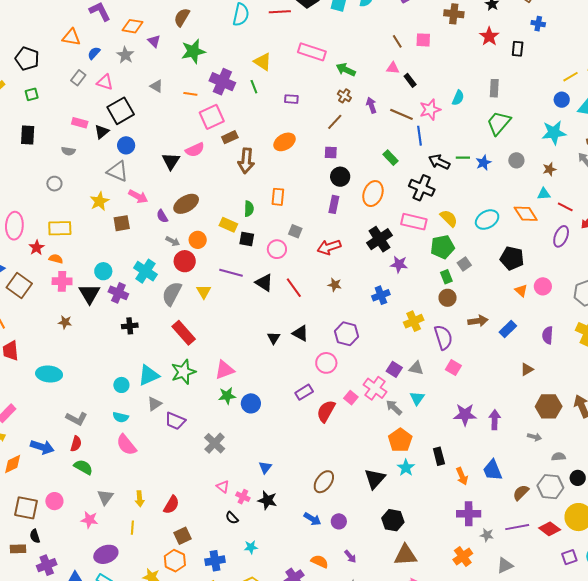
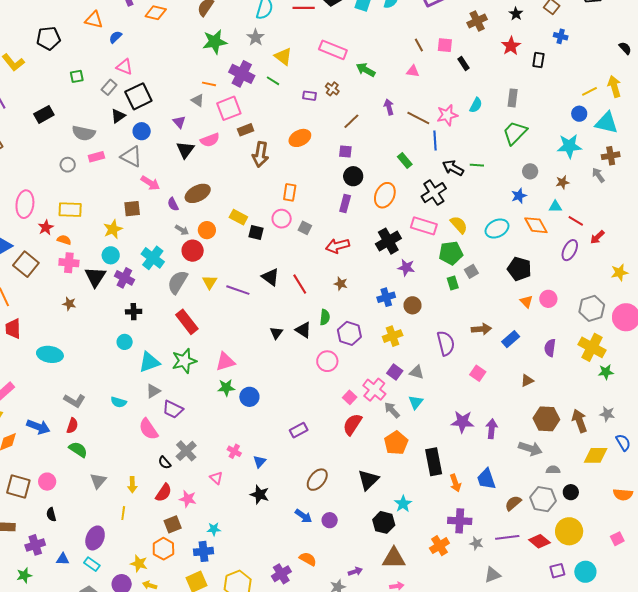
brown cross: (454, 14) -> (477, 21), turned -36
purple triangle: (154, 41) -> (179, 122), moved
gray star: (125, 55) -> (256, 37), moved
black pentagon: (27, 59) -> (48, 38), turned -30
gray rectangle: (78, 78) -> (109, 87), moved
black rectangle: (410, 80) -> (464, 64), moved
gray triangle: (156, 86) -> (198, 100), moved
green line: (254, 87) -> (273, 81), turned -40
green square: (32, 94) -> (77, 76), moved
brown cross: (344, 96) -> (332, 89), moved
pink rectangle: (80, 123) -> (96, 157), moved, turned -35
black rectangle: (28, 135) -> (44, 114), turned 54
gray semicircle: (68, 151) -> (84, 133), size x1.6
blue star: (483, 163) -> (519, 196), moved
black cross: (422, 188) -> (434, 193), turned 30
yellow star: (99, 201) -> (113, 229), moved
green semicircle: (249, 209) -> (325, 317), moved
pink circle: (277, 249) -> (282, 219), moved
purple line: (231, 273) -> (238, 290), moved
brown circle: (448, 298) -> (413, 305), moved
yellow cross: (414, 321) -> (393, 336), moved
pink square: (453, 368) -> (478, 373), moved
cyan circle: (121, 385) -> (125, 342), moved
purple rectangle: (304, 392) -> (299, 430), moved
red semicircle: (326, 411) -> (352, 424), moved
gray arrow: (534, 437) -> (530, 449), size x1.6
gray cross: (215, 443) -> (186, 451), moved
pink semicircle: (126, 445) -> (148, 429), moved
black rectangle: (439, 456) -> (434, 462), size x1.5
cyan star: (406, 468) -> (403, 504), moved
pink cross: (243, 497) -> (234, 451), moved
black semicircle: (232, 518) -> (165, 463), moved
pink star: (89, 520) -> (188, 499), moved
black semicircle: (35, 536) -> (51, 514), moved
cyan star: (251, 547) -> (214, 529), moved
purple ellipse: (106, 554) -> (95, 538), turned -50
purple arrow: (350, 556) -> (355, 571), moved, turned -72
orange cross: (463, 556) -> (439, 546), moved

